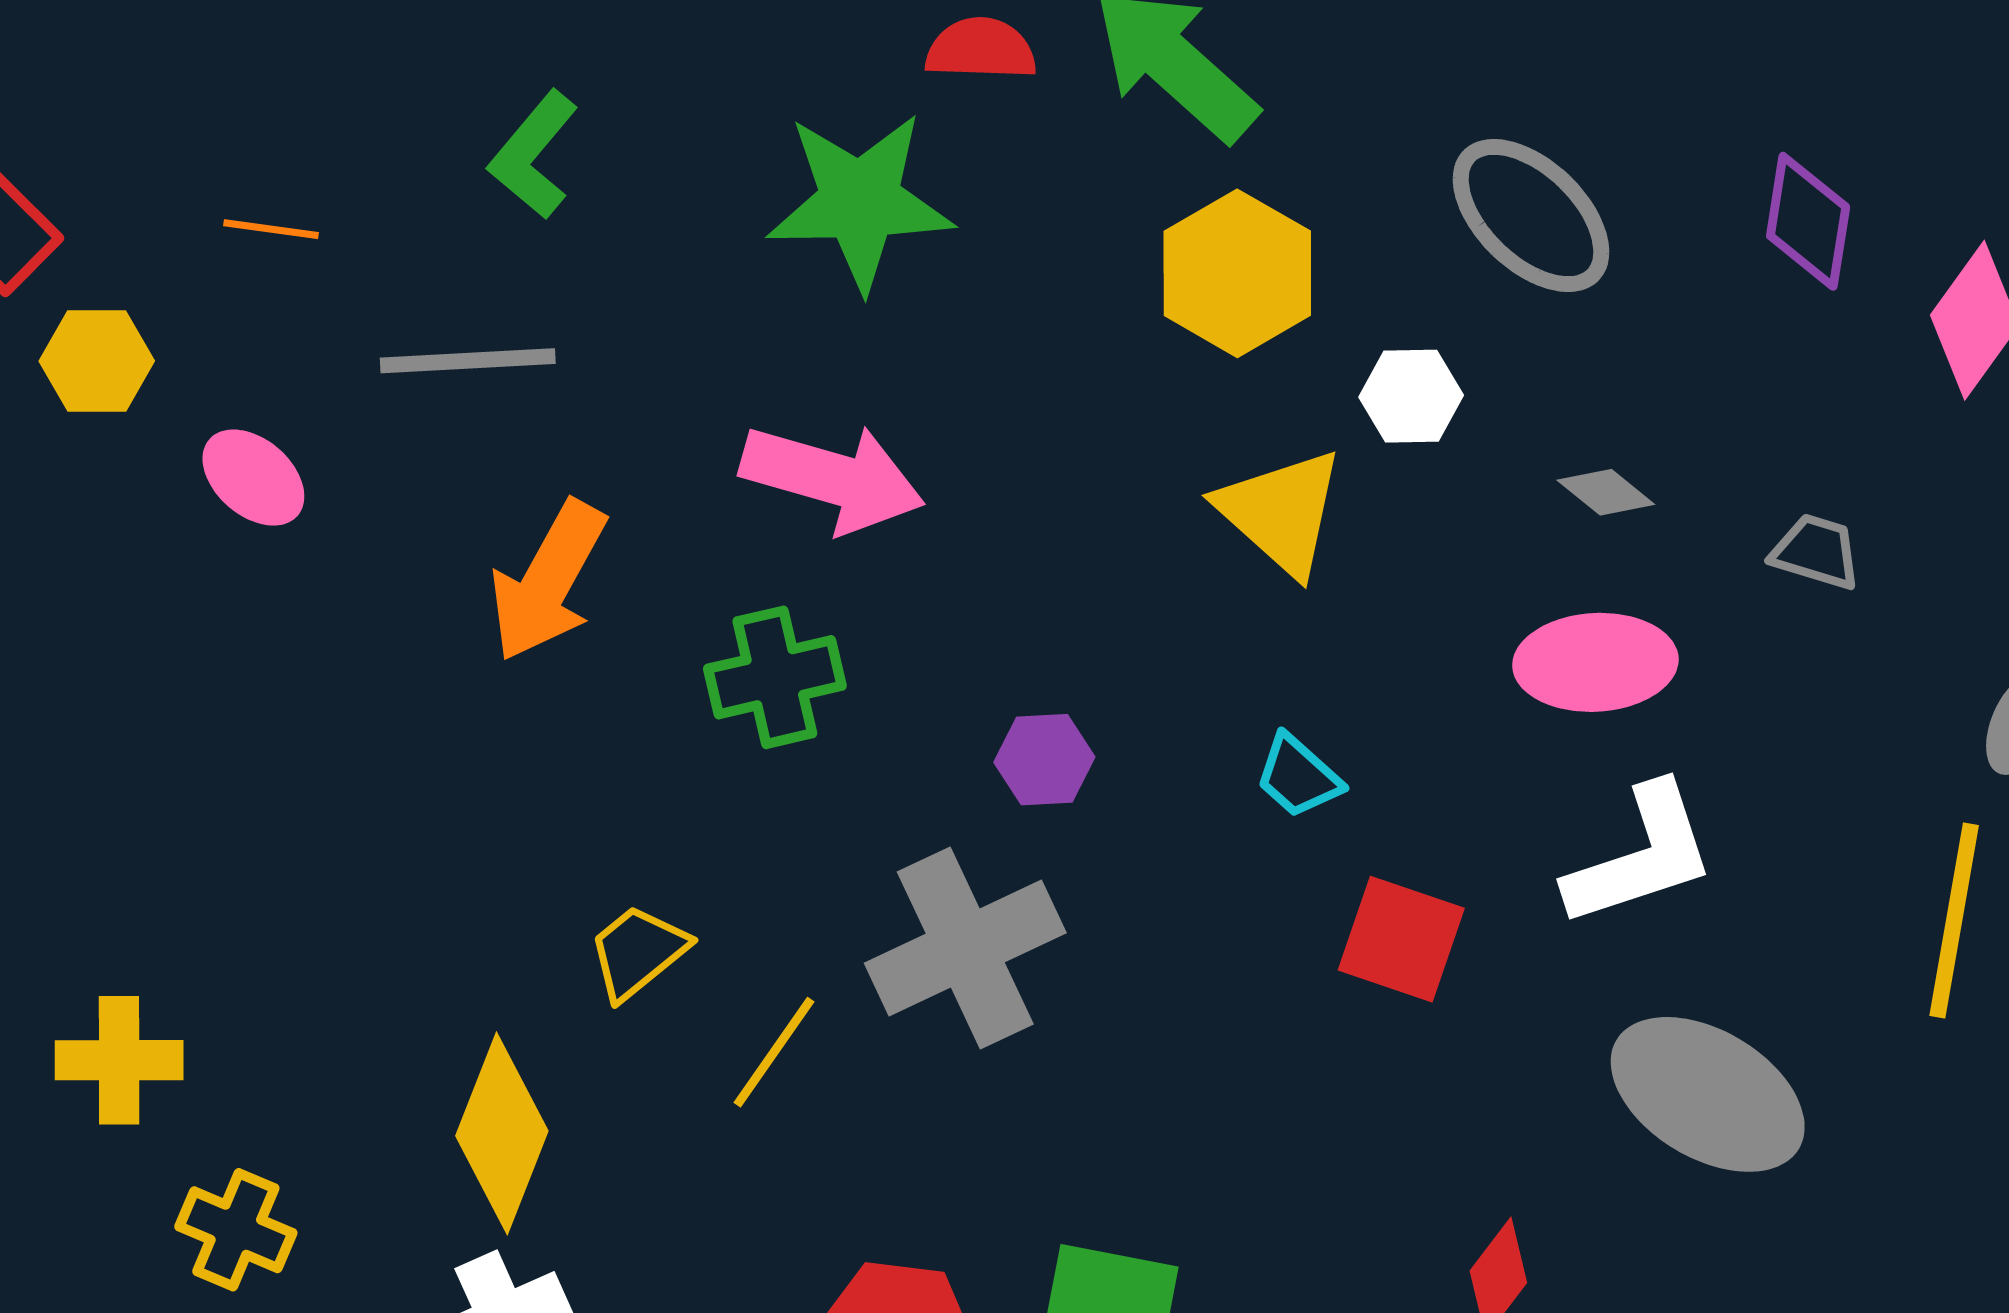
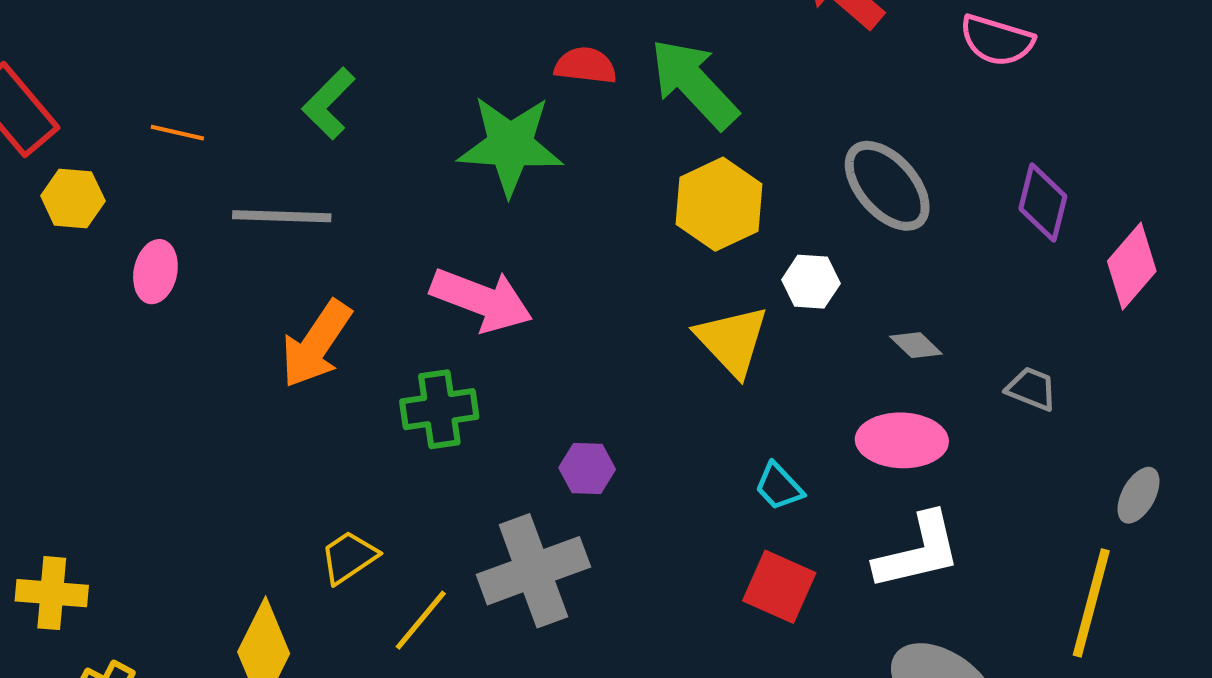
pink ellipse: (253, 478) -> (155, 272), turned 56
cyan trapezoid: (1298, 776) -> (779, 487), moved

